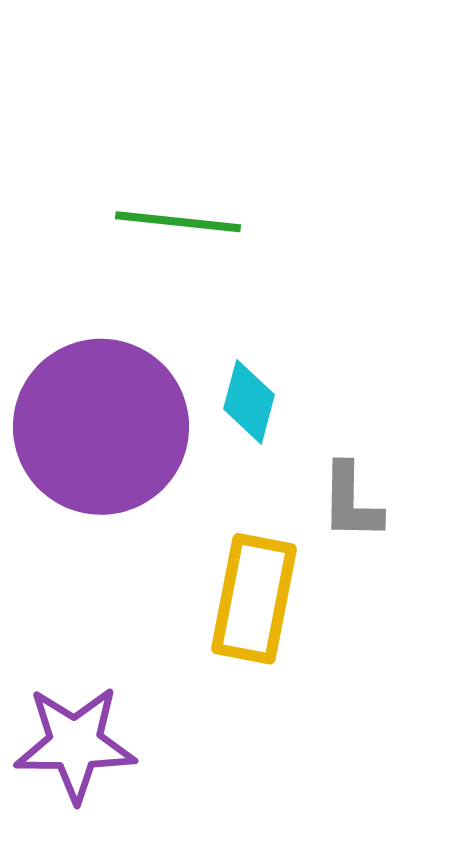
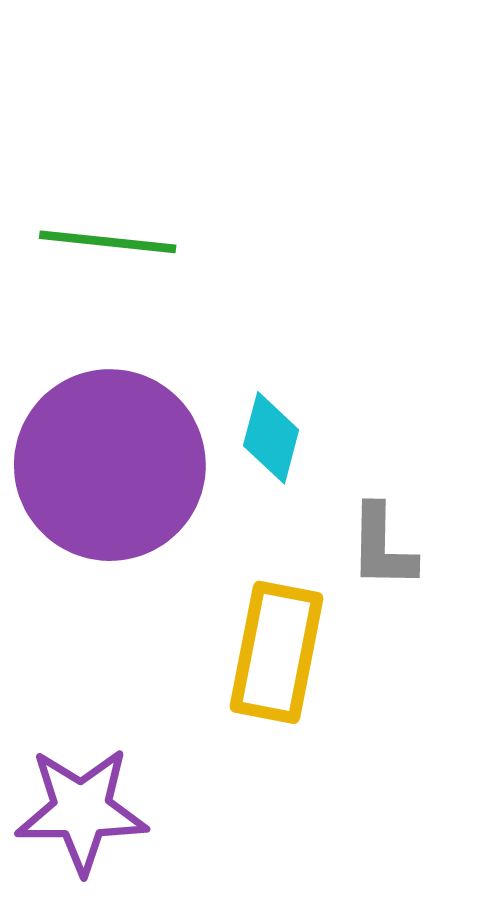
green line: (178, 222) -> (108, 242), moved

